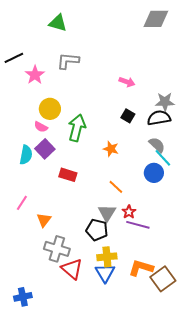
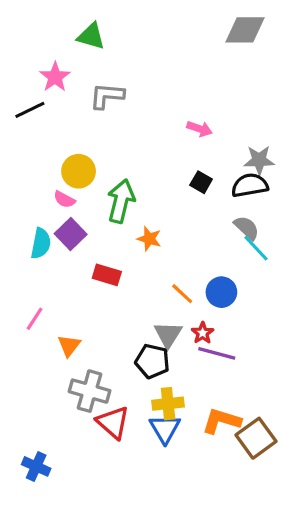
black line: (14, 58) -> (30, 110), moved
pink star: (35, 75) -> (55, 77), moved
orange star: (111, 149) -> (149, 239), moved
blue circle: (154, 173) -> (221, 292), moved
blue cross: (23, 297) -> (36, 466), turned 36

